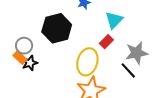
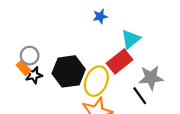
black hexagon: (57, 28) -> (69, 71), moved
red rectangle: (106, 42) -> (120, 62), size x1.6

